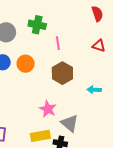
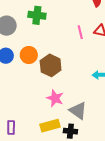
pink line: (58, 43) -> (80, 32), moved
brown hexagon: (62, 73) -> (51, 65), moved

